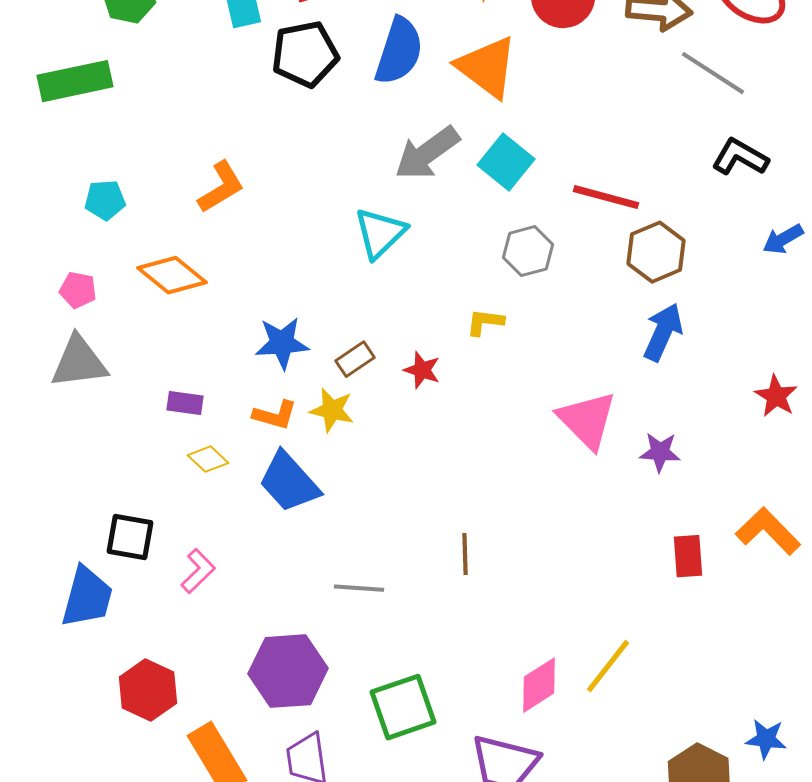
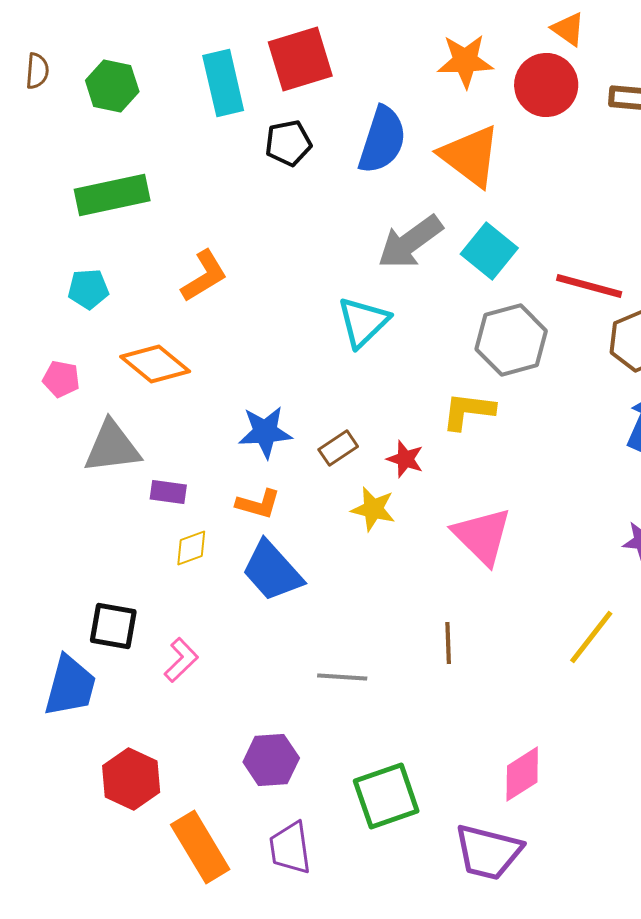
black pentagon: (305, 54) -> (288, 143), size x0.7
green rectangle: (75, 81) -> (112, 195), moved
gray hexagon: (528, 251) -> (511, 340), size x1.4
yellow L-shape: (485, 322) -> (468, 411), size x1.4
gray triangle: (79, 362) -> (112, 447), moved
yellow star: (332, 410) -> (373, 509), moved
pink triangle: (587, 420) -> (482, 536), moved
yellow diamond: (208, 459) -> (191, 548), turned -63
yellow line: (608, 666) -> (591, 637), moved
purple hexagon: (288, 671) -> (271, 760), size x0.7

